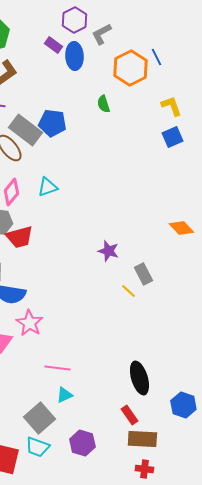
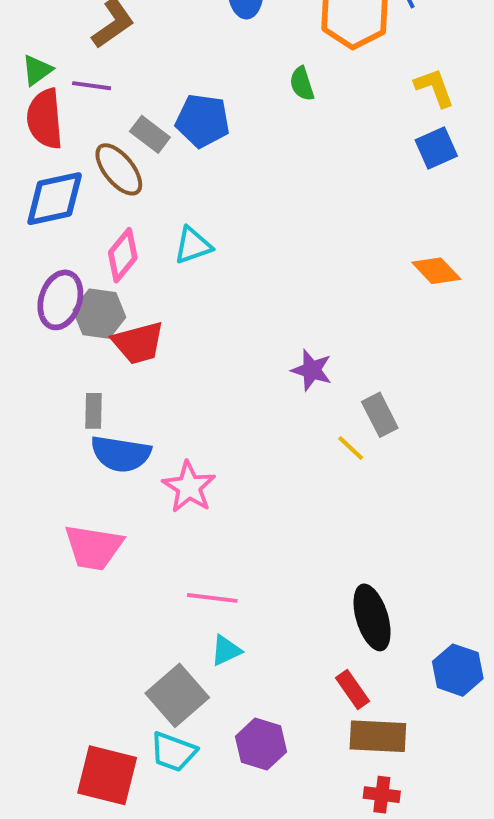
gray rectangle: (25, 130) -> (150, 134), size x0.6
orange diamond: (181, 228) -> (436, 271), moved
pink star: (29, 323) -> (189, 487), moved

